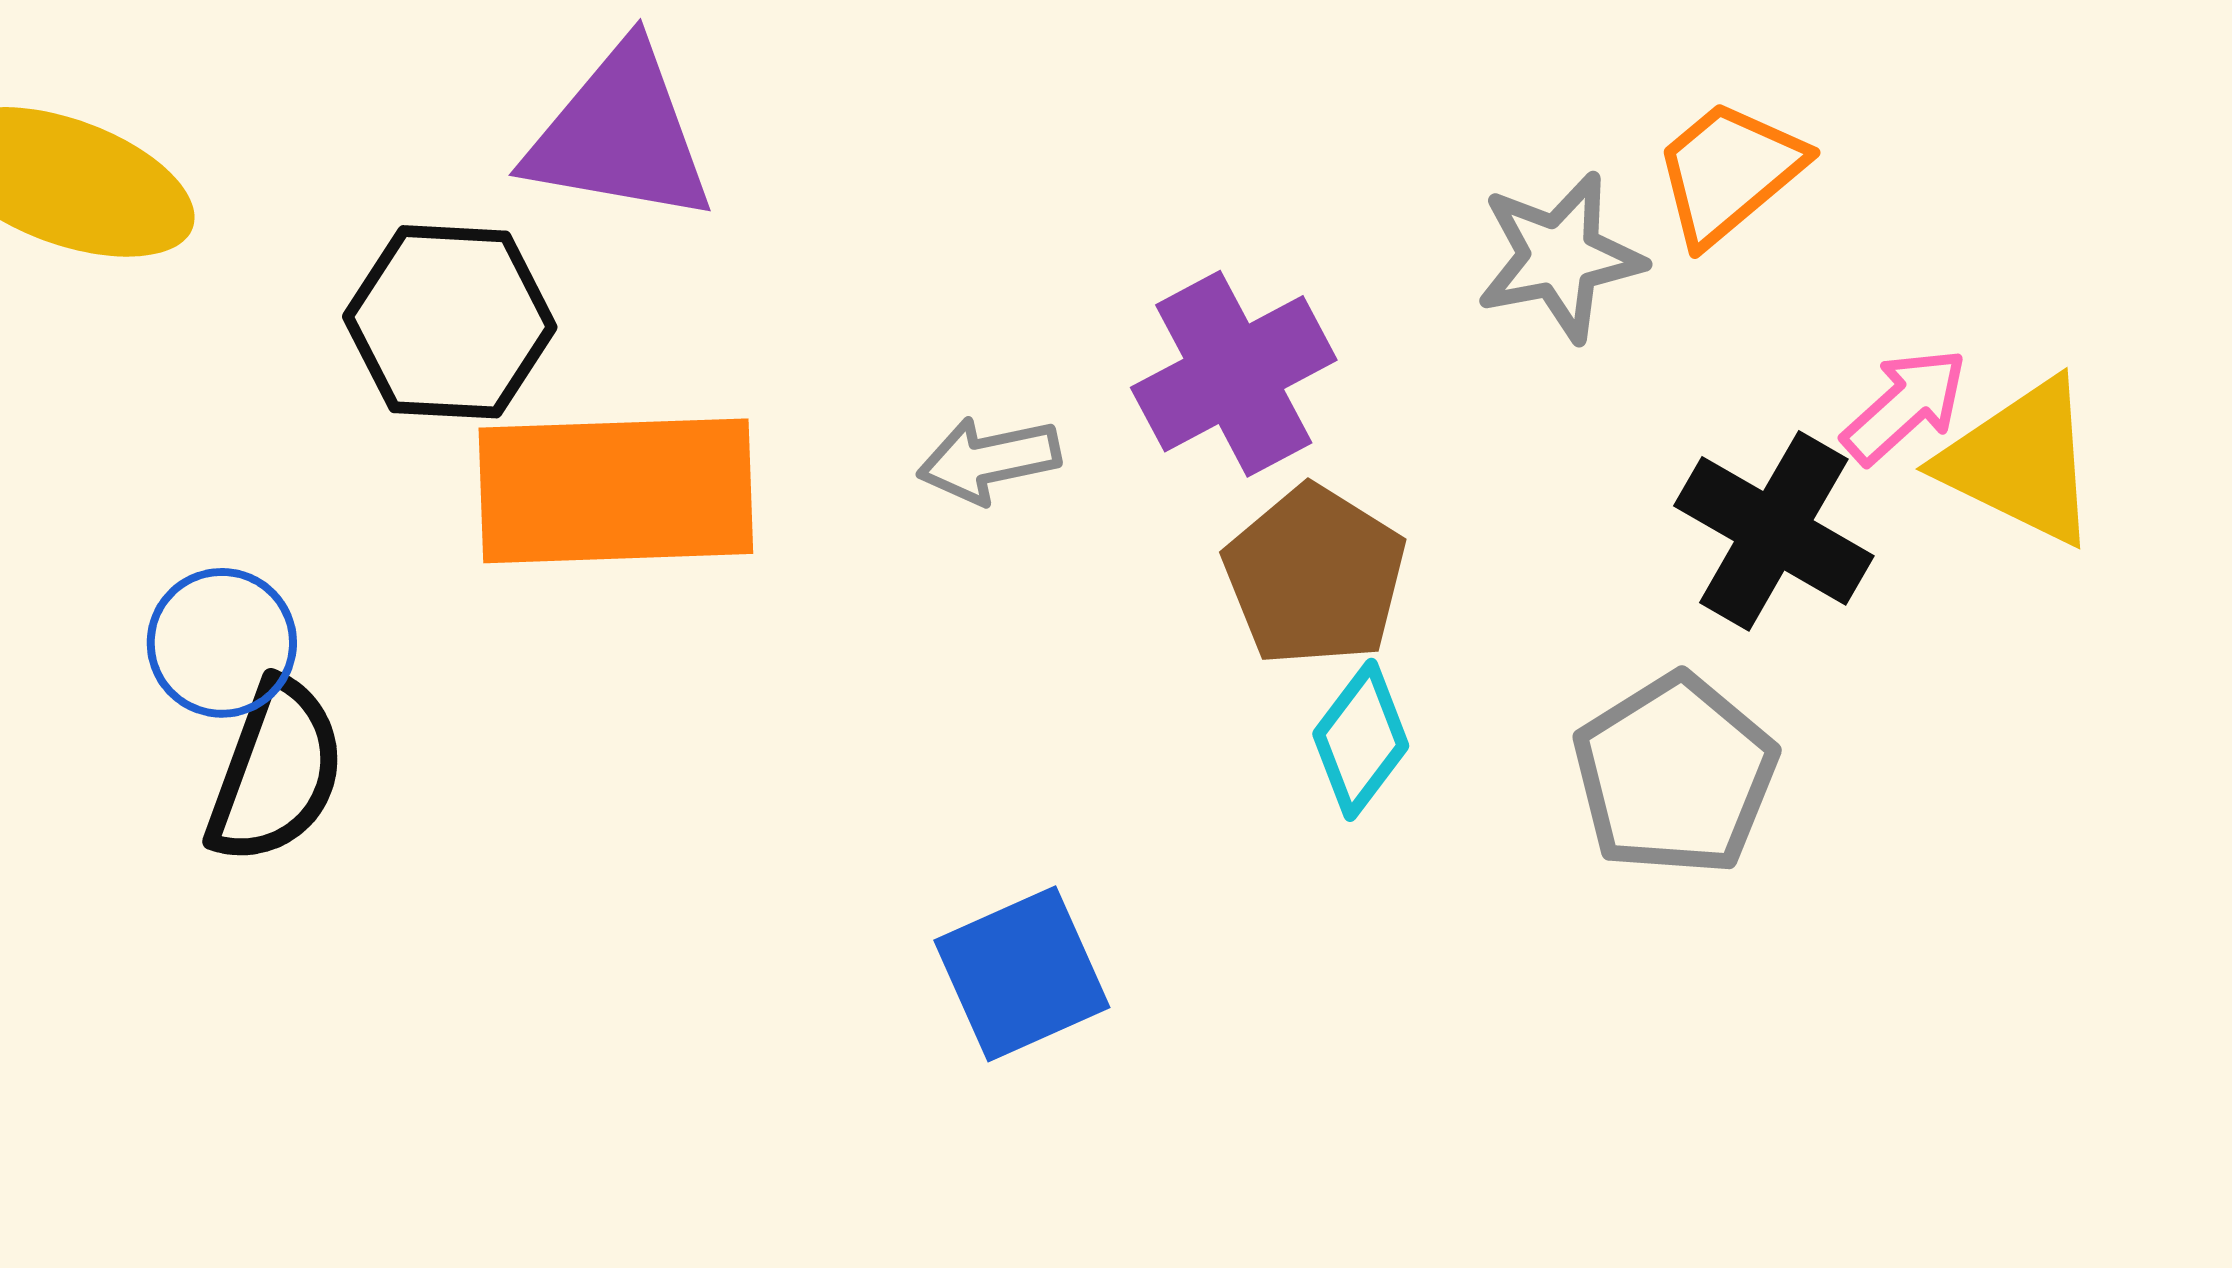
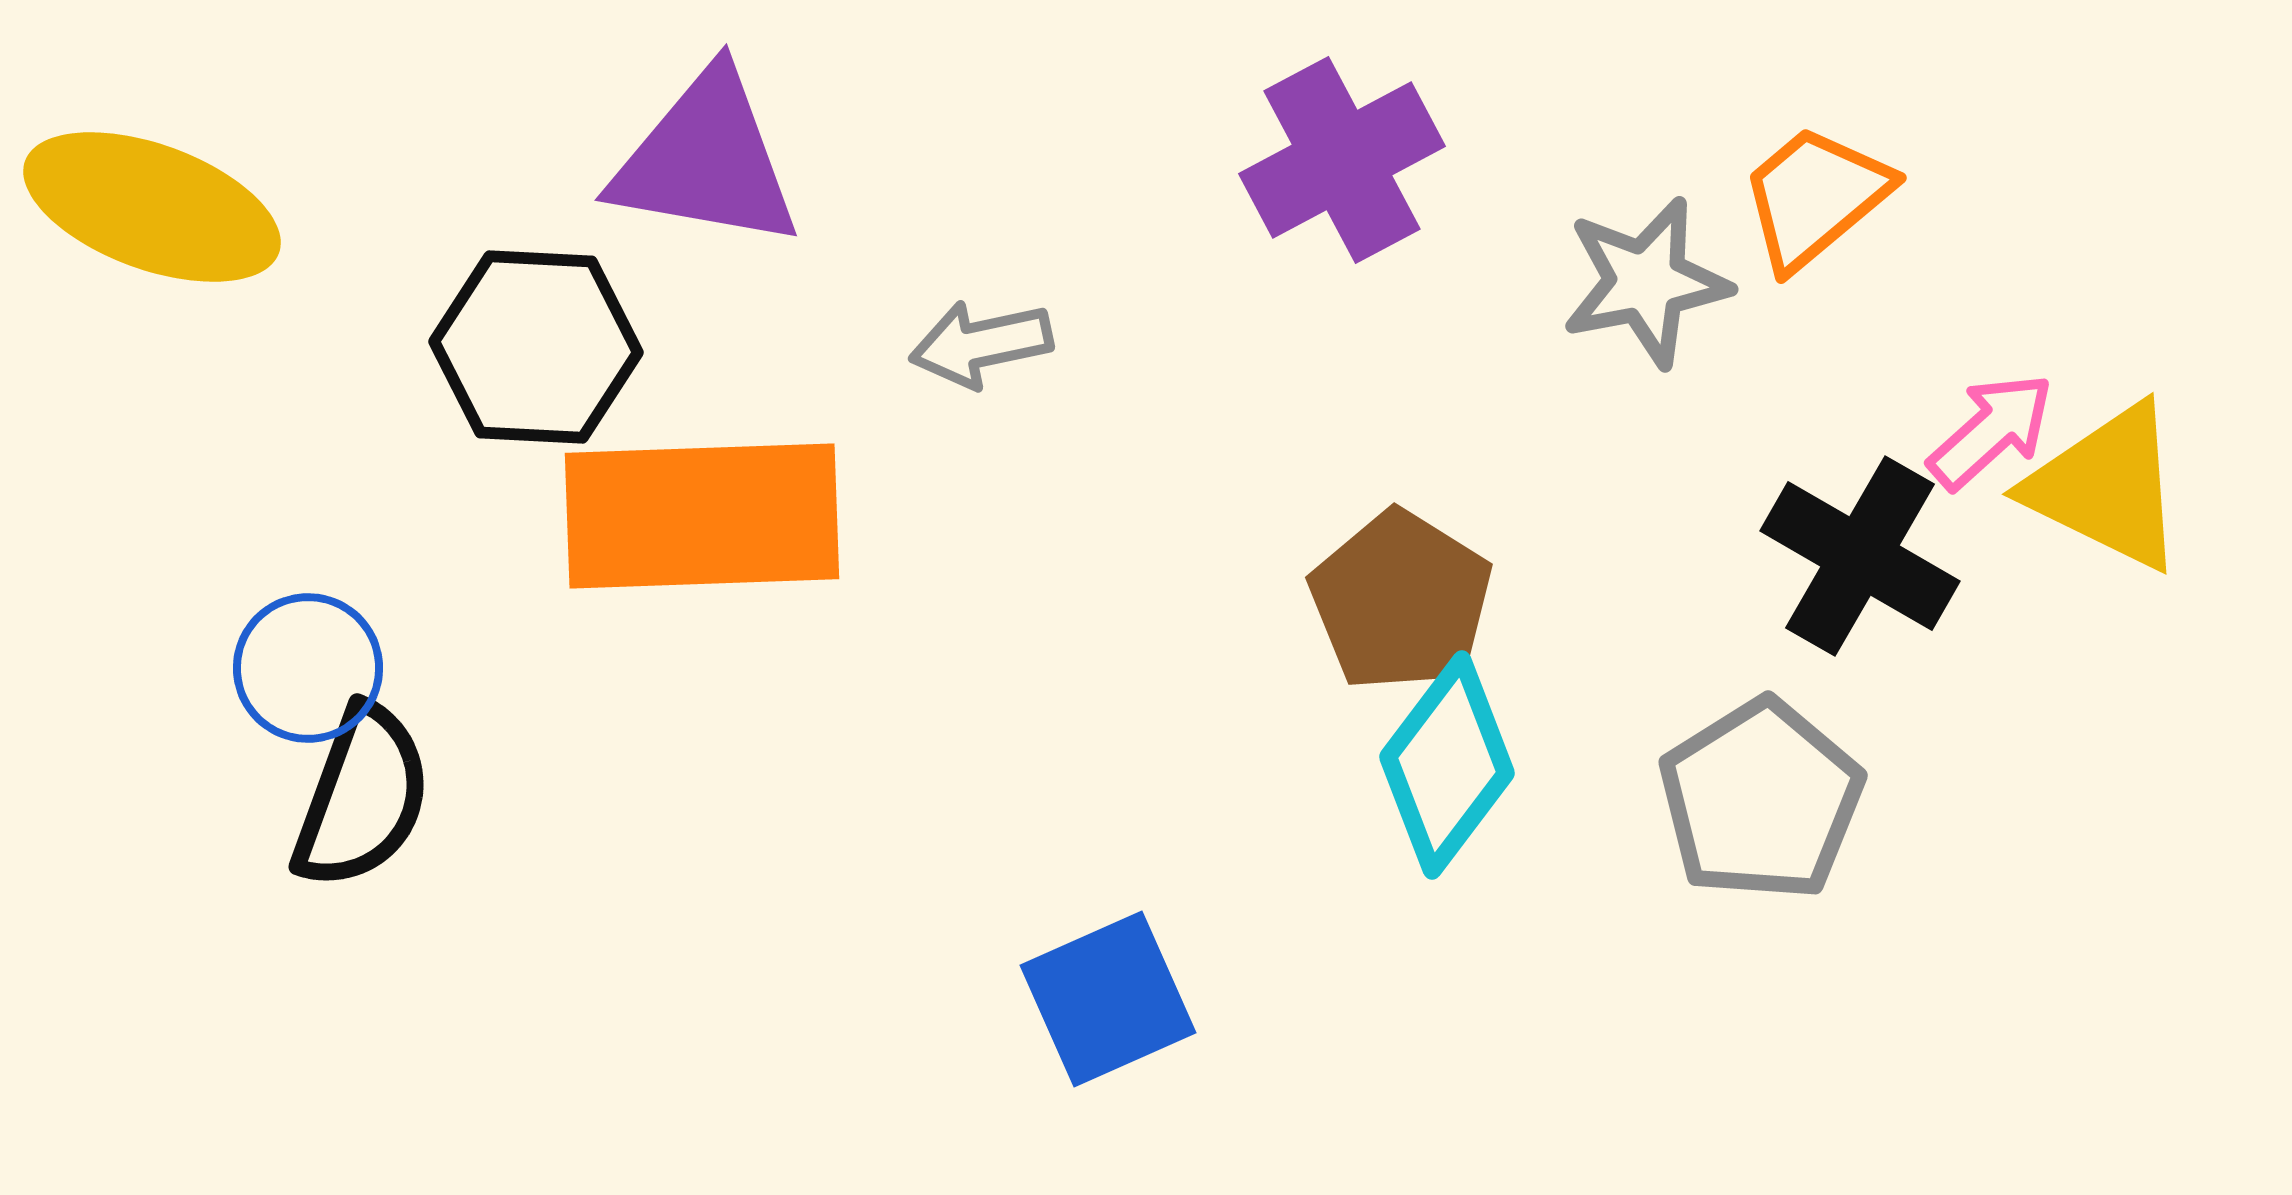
purple cross: (1234, 374) -> (1342, 160), moved
gray arrow: (989, 460) -> (981, 344), moved
cyan diamond: (1361, 740) -> (1447, 765), size x1.4

